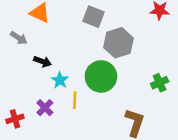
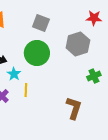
gray hexagon: (118, 43) -> (78, 44), moved
green circle: (101, 76) -> (37, 53), moved

